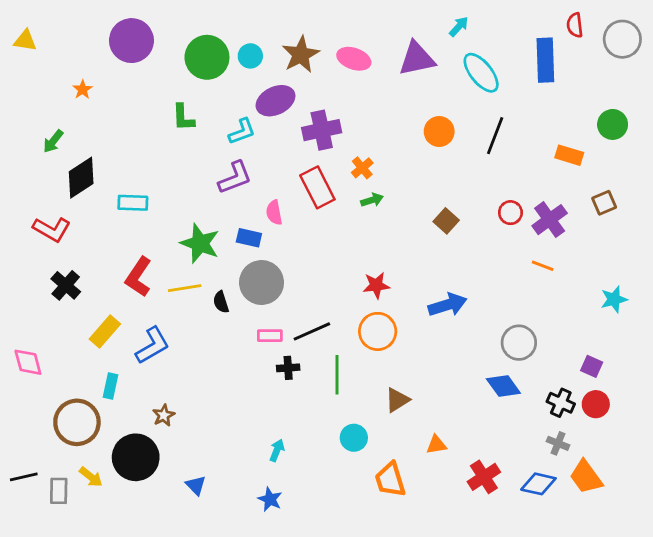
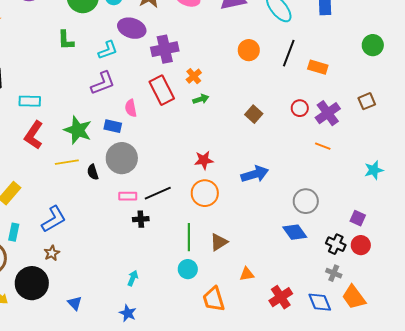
purple ellipse: (276, 101) -> (132, 28), turned 44
orange rectangle: (569, 155) -> (318, 67), moved
red L-shape: (138, 277) -> (34, 135), moved
blue L-shape: (152, 345) -> (54, 219), moved
green line: (337, 375) -> (189, 237), moved
blue diamond: (538, 484) -> (320, 302), turned 55

